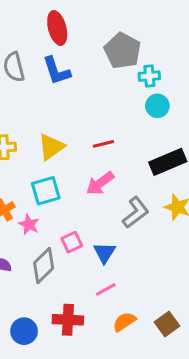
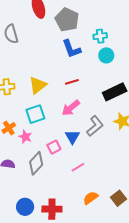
gray pentagon: (123, 51) -> (67, 20), moved
blue L-shape: (56, 71) -> (72, 49), moved
blue triangle: (104, 253) -> (72, 137), moved
pink line: (106, 289) -> (78, 167), moved
red cross: (68, 320) -> (52, 209), moved

